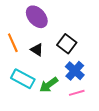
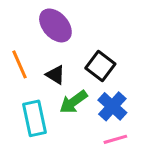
cyan rectangle: (23, 79) -> (34, 118), turned 50
green arrow: (49, 85) -> (73, 102), moved

